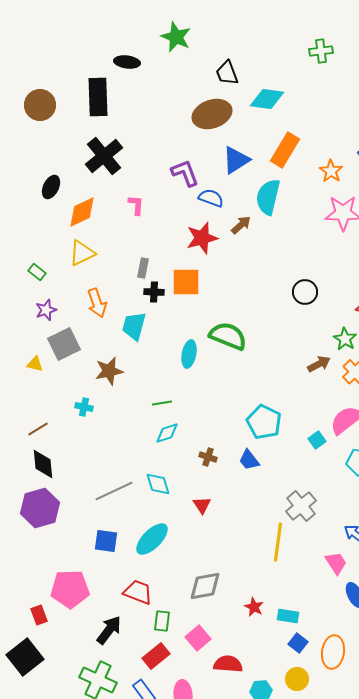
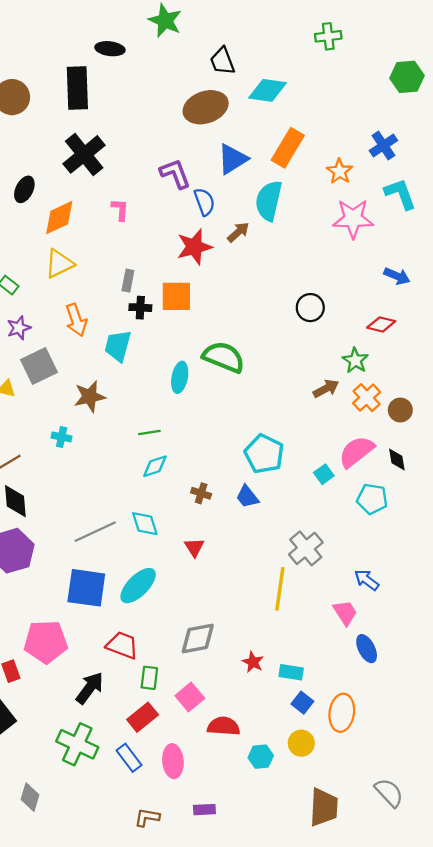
blue semicircle: (211, 198) -> (204, 202), turned 50
blue square: (106, 541) -> (86, 588), size x1.5

